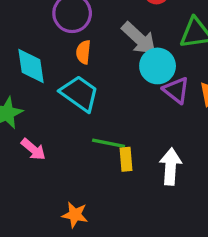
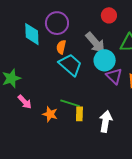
cyan diamond: (31, 66) -> (32, 34), moved
cyan trapezoid: (80, 94) -> (70, 65), moved
orange star: (75, 215) -> (50, 114), moved

